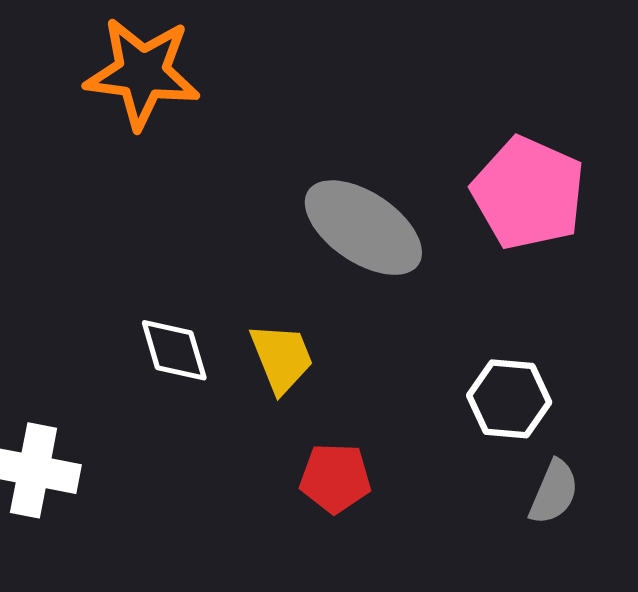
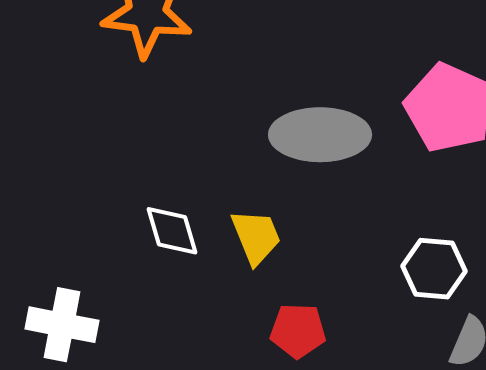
gray ellipse: (363, 228) -> (320, 135), turned -34

